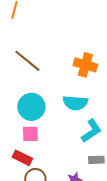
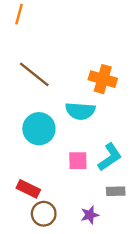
cyan semicircle: (75, 103) -> (80, 111), moved
pink square: (30, 134) -> (78, 161), moved

